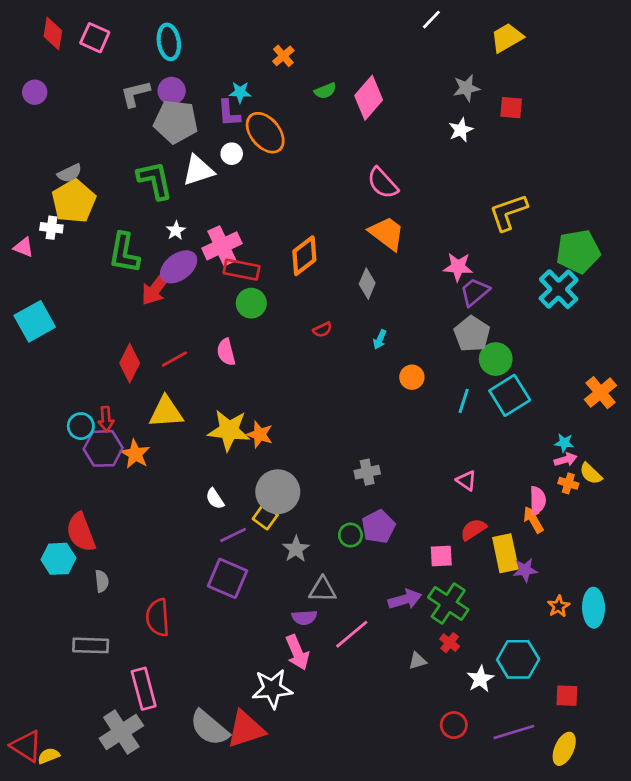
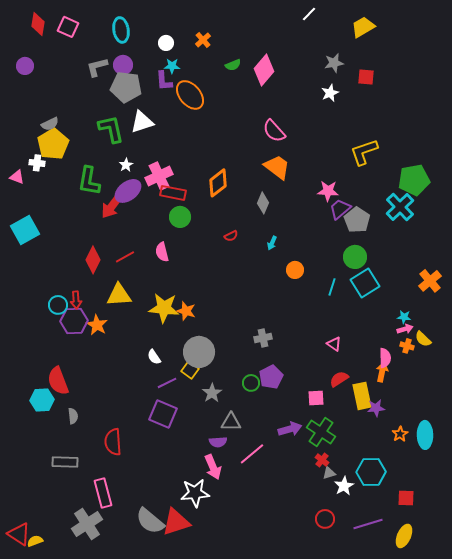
white circle: (232, 154) -> (166, 43), moved
gray pentagon: (472, 334) -> (357, 220), moved
orange arrow: (533, 520) -> (382, 372), turned 42
gray triangle: (417, 661) -> (329, 473), moved

